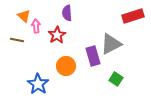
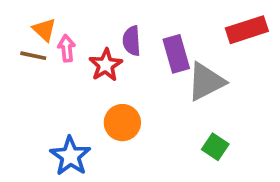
purple semicircle: (67, 13) -> (132, 41), moved
brown line: (17, 40) -> (33, 56), moved
purple rectangle: (93, 56) -> (176, 54), moved

